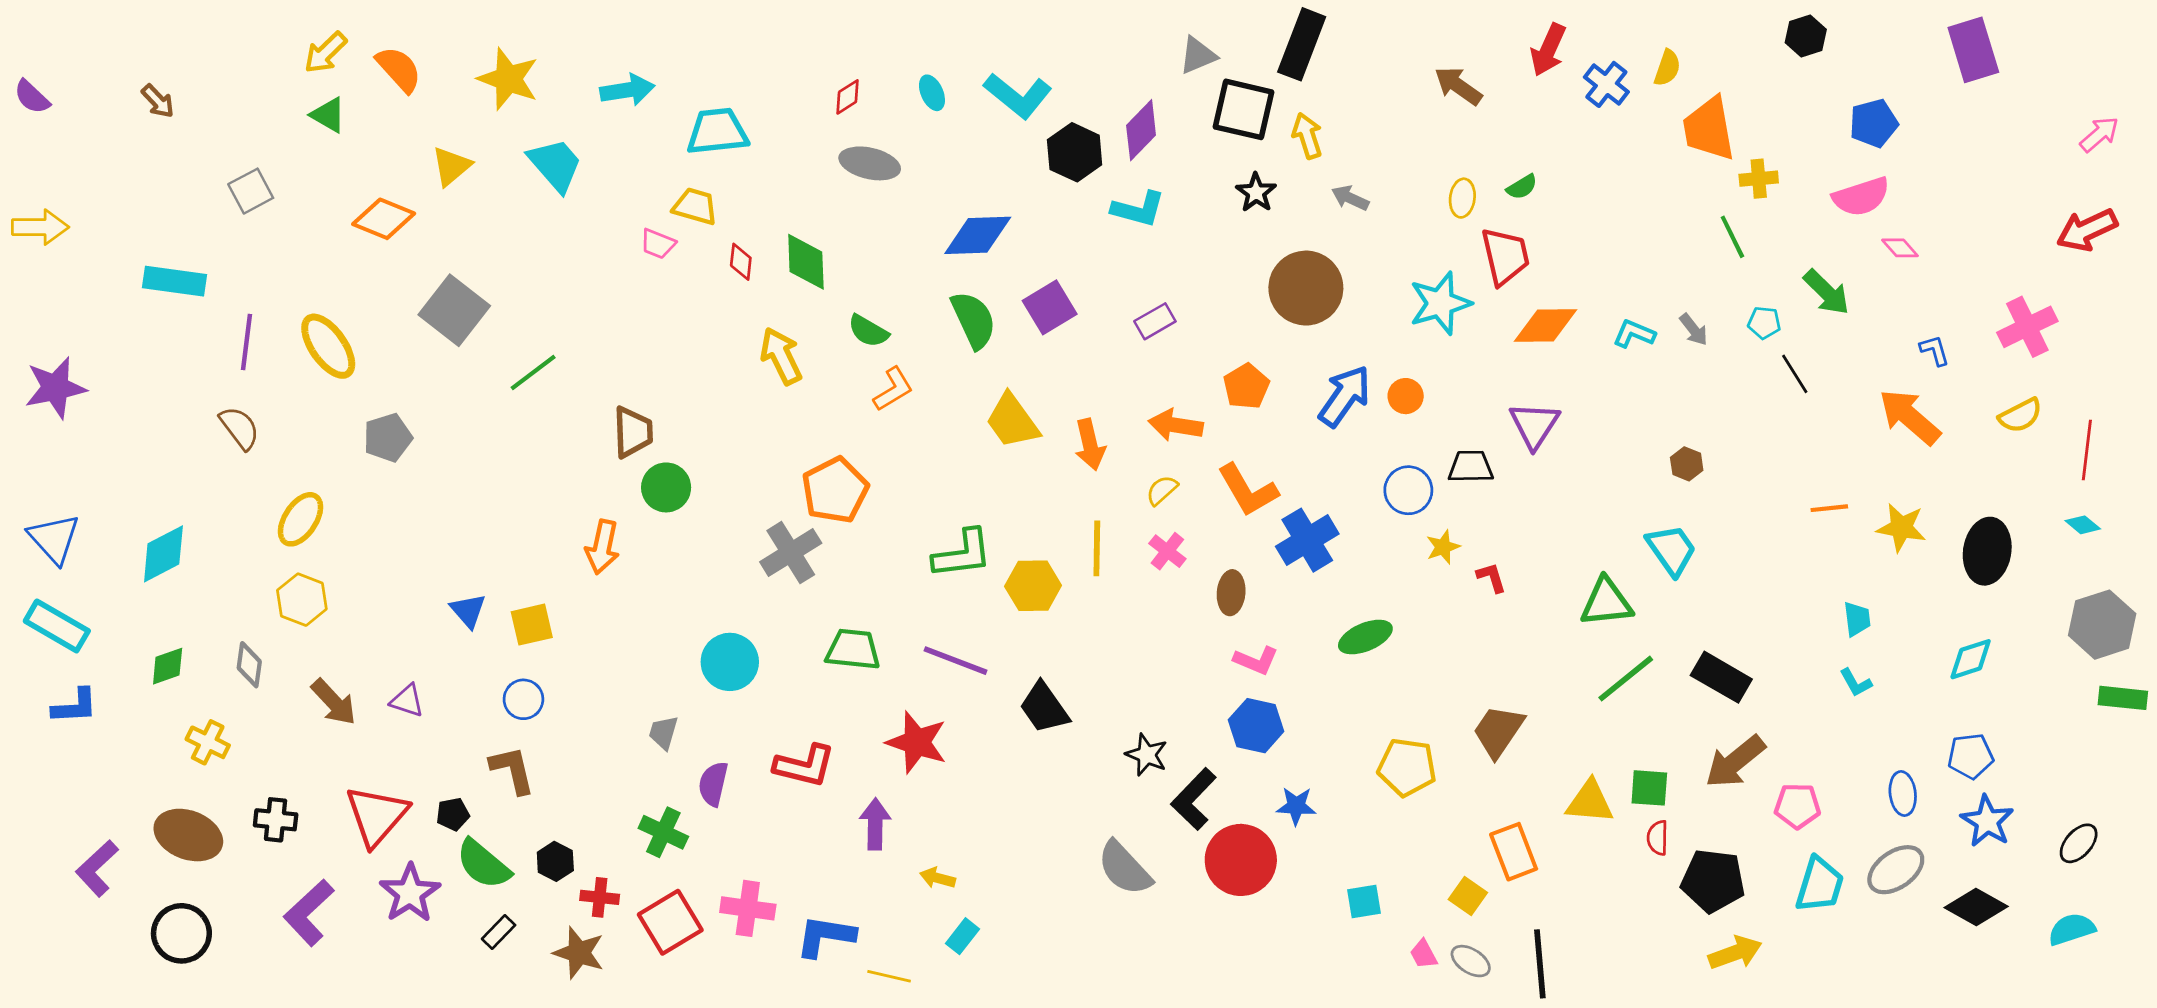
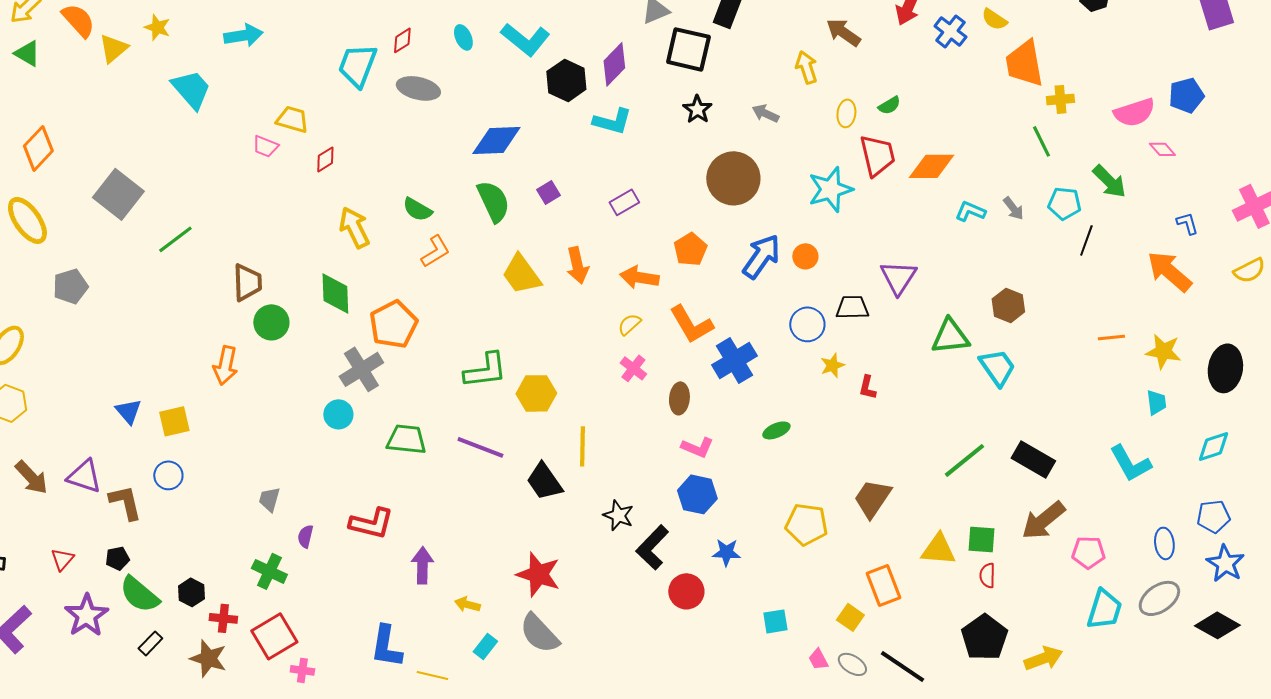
yellow semicircle: (1667, 68) -> (994, 19), turned 104
yellow star: (508, 79) -> (157, 27), size x0.6
blue pentagon: (1874, 123) -> (1186, 95), moved
cyan trapezoid: (717, 132) -> (357, 65), moved, turned -63
yellow arrow: (1307, 136) -> (806, 67), moved
yellow triangle: (451, 166) -> (113, 48), moved
orange diamond: (384, 219) -> (38, 148), moved, turned -69
red diamond: (741, 262) -> (325, 159), turned 52
green diamond: (806, 262) -> (335, 293), moved
purple square: (1050, 307) -> (548, 192), size x0.6
cyan pentagon: (1764, 323) -> (1064, 203), size x1.4
orange diamond: (1545, 325) -> (931, 166), moved
black line: (1795, 374) -> (1086, 240), turned 52
orange arrow: (1090, 445) -> (577, 265), moved
brown hexagon: (1687, 464) -> (1008, 305), size x1.4
yellow line: (1097, 548) -> (582, 446), moved
red L-shape: (1491, 577) -> (867, 387), turned -150
green triangle: (1606, 602) -> (950, 336), moved
cyan trapezoid: (1857, 619) -> (1156, 402), moved
green ellipse: (1365, 637) -> (776, 430), size x0.7
cyan circle: (730, 662) -> (338, 414), moved, size x0.7
cyan L-shape: (1856, 683) -> (1130, 463), size x1.8
purple triangle: (407, 701) -> (84, 476), size x1.4
red star: (917, 742) -> (538, 574), moved
brown L-shape: (512, 770) -> (125, 502), moved
purple semicircle: (713, 784) -> (305, 536), size x0.7
red triangle: (377, 816) -> (62, 559), size x0.5
red circle: (1241, 860) -> (686, 591), size x0.7
gray semicircle: (1124, 868) -> (539, 633), moved
black pentagon: (1713, 881) -> (984, 637), moved, turned 30
pink cross: (748, 908) -> (302, 670), moved, size x0.6
blue L-shape: (825, 936) -> (386, 646), turned -90
black line: (1540, 964) -> (902, 666), turned -51

